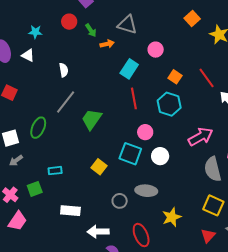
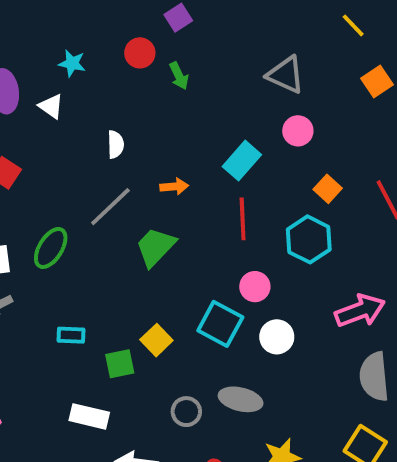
gray triangle: (127, 25) -> (286, 75), moved
orange arrow: (107, 44) -> (174, 187), moved
green square: (35, 189) -> (120, 364), moved

